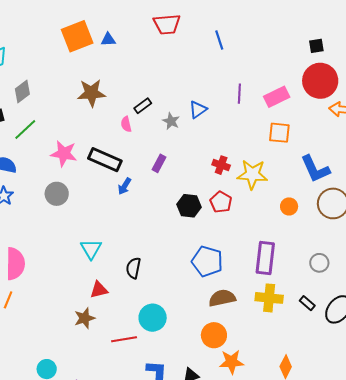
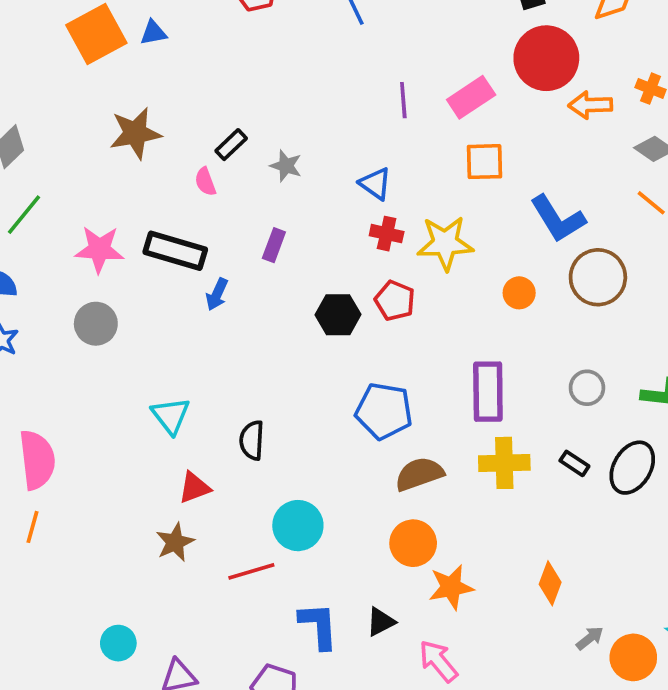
blue triangle: (198, 110) -> (375, 184), moved, turned -42

